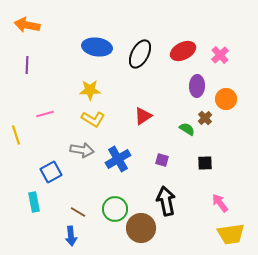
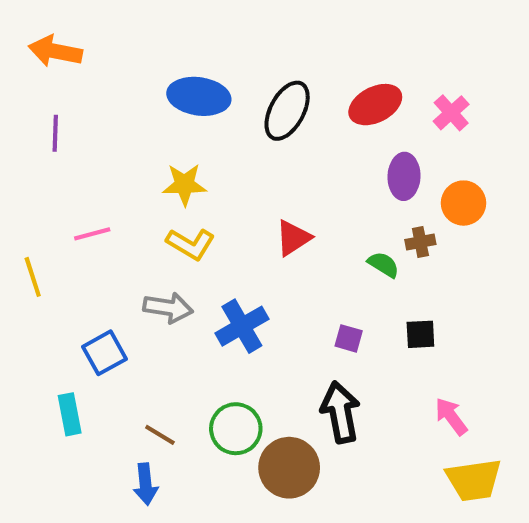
brown cross: (205, 118) -> (420, 242), turned 32
purple square: (162, 160) -> (349, 338), moved

